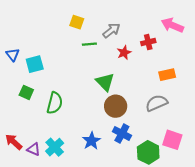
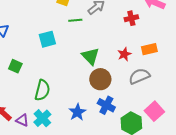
red star: (124, 53) -> (124, 54), moved
cyan square: (35, 64) -> (47, 39), moved
green semicircle: (55, 103) -> (42, 90), moved
pink square: (172, 140) -> (154, 111), turned 30

